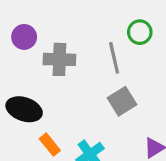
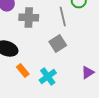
gray square: (122, 101) -> (58, 44), moved

